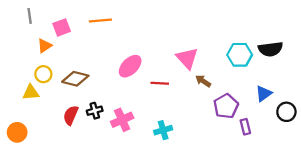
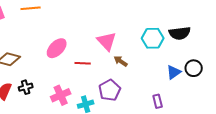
purple pentagon: (226, 106) -> (110, 90), moved
black circle: (286, 112) -> (194, 68), moved
pink cross: (122, 120) -> (61, 95), moved

